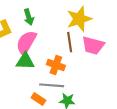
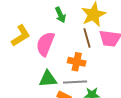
green arrow: (29, 17) -> (60, 15), moved
green triangle: (25, 61) -> (48, 79), moved

